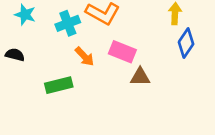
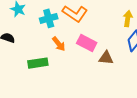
brown triangle: (140, 77) -> (106, 58), moved

